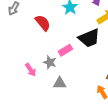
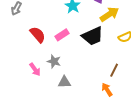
red semicircle: (43, 23) -> (38, 35), moved
pink rectangle: (65, 50) -> (62, 35), moved

